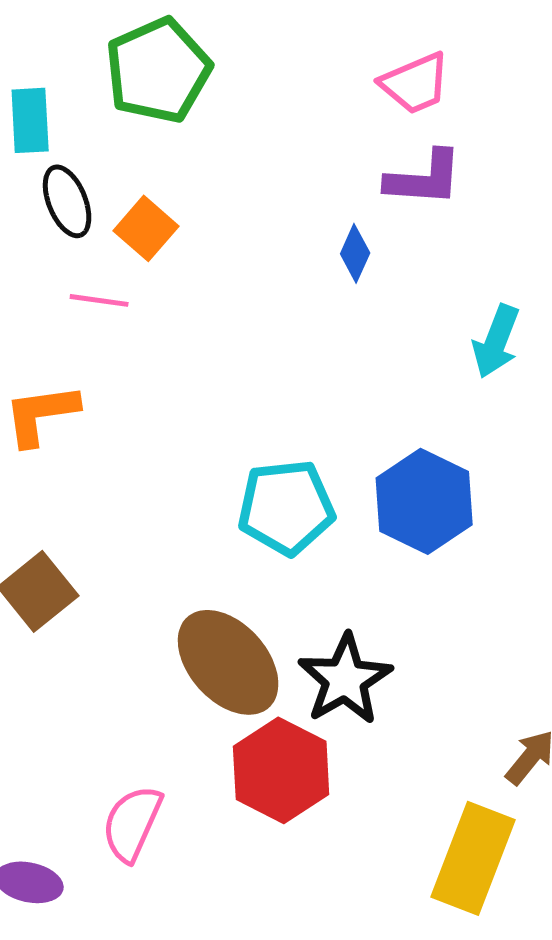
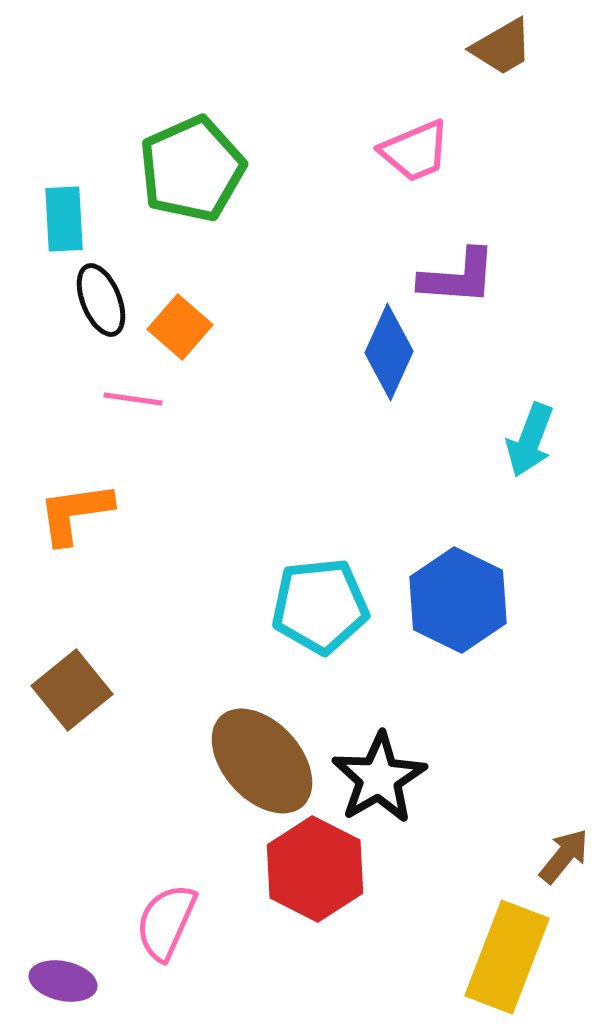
pink trapezoid: (415, 83) -> (415, 151), moved
blue diamond: (355, 253) -> (389, 352), size x1.6

